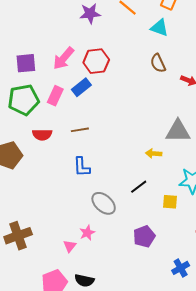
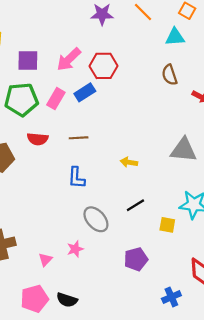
cyan triangle: (159, 28) -> (175, 37), turned -30
yellow arrow: (154, 153) -> (129, 162), moved
pink triangle: (70, 246) -> (45, 260), moved

